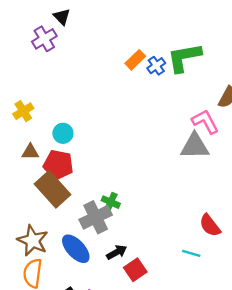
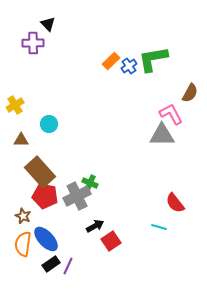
purple cross: (44, 39) -> (33, 43), turned 30
red pentagon: (58, 165) -> (45, 196), moved
brown star: (33, 241) -> (23, 216), size x0.6
blue ellipse: (76, 249) -> (46, 239), moved

